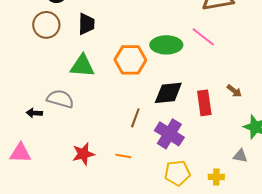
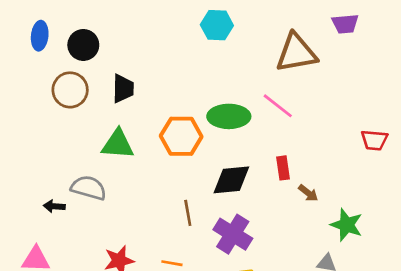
brown arrow: (234, 91) -> (308, 193), moved
red rectangle: (204, 103) -> (283, 168), moved, size x0.7
brown line: (135, 118) -> (188, 213), turned -30

